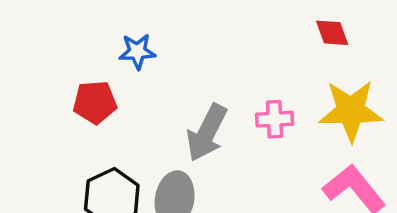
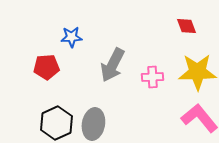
gray arrow: (207, 133) -> (112, 65), moved

